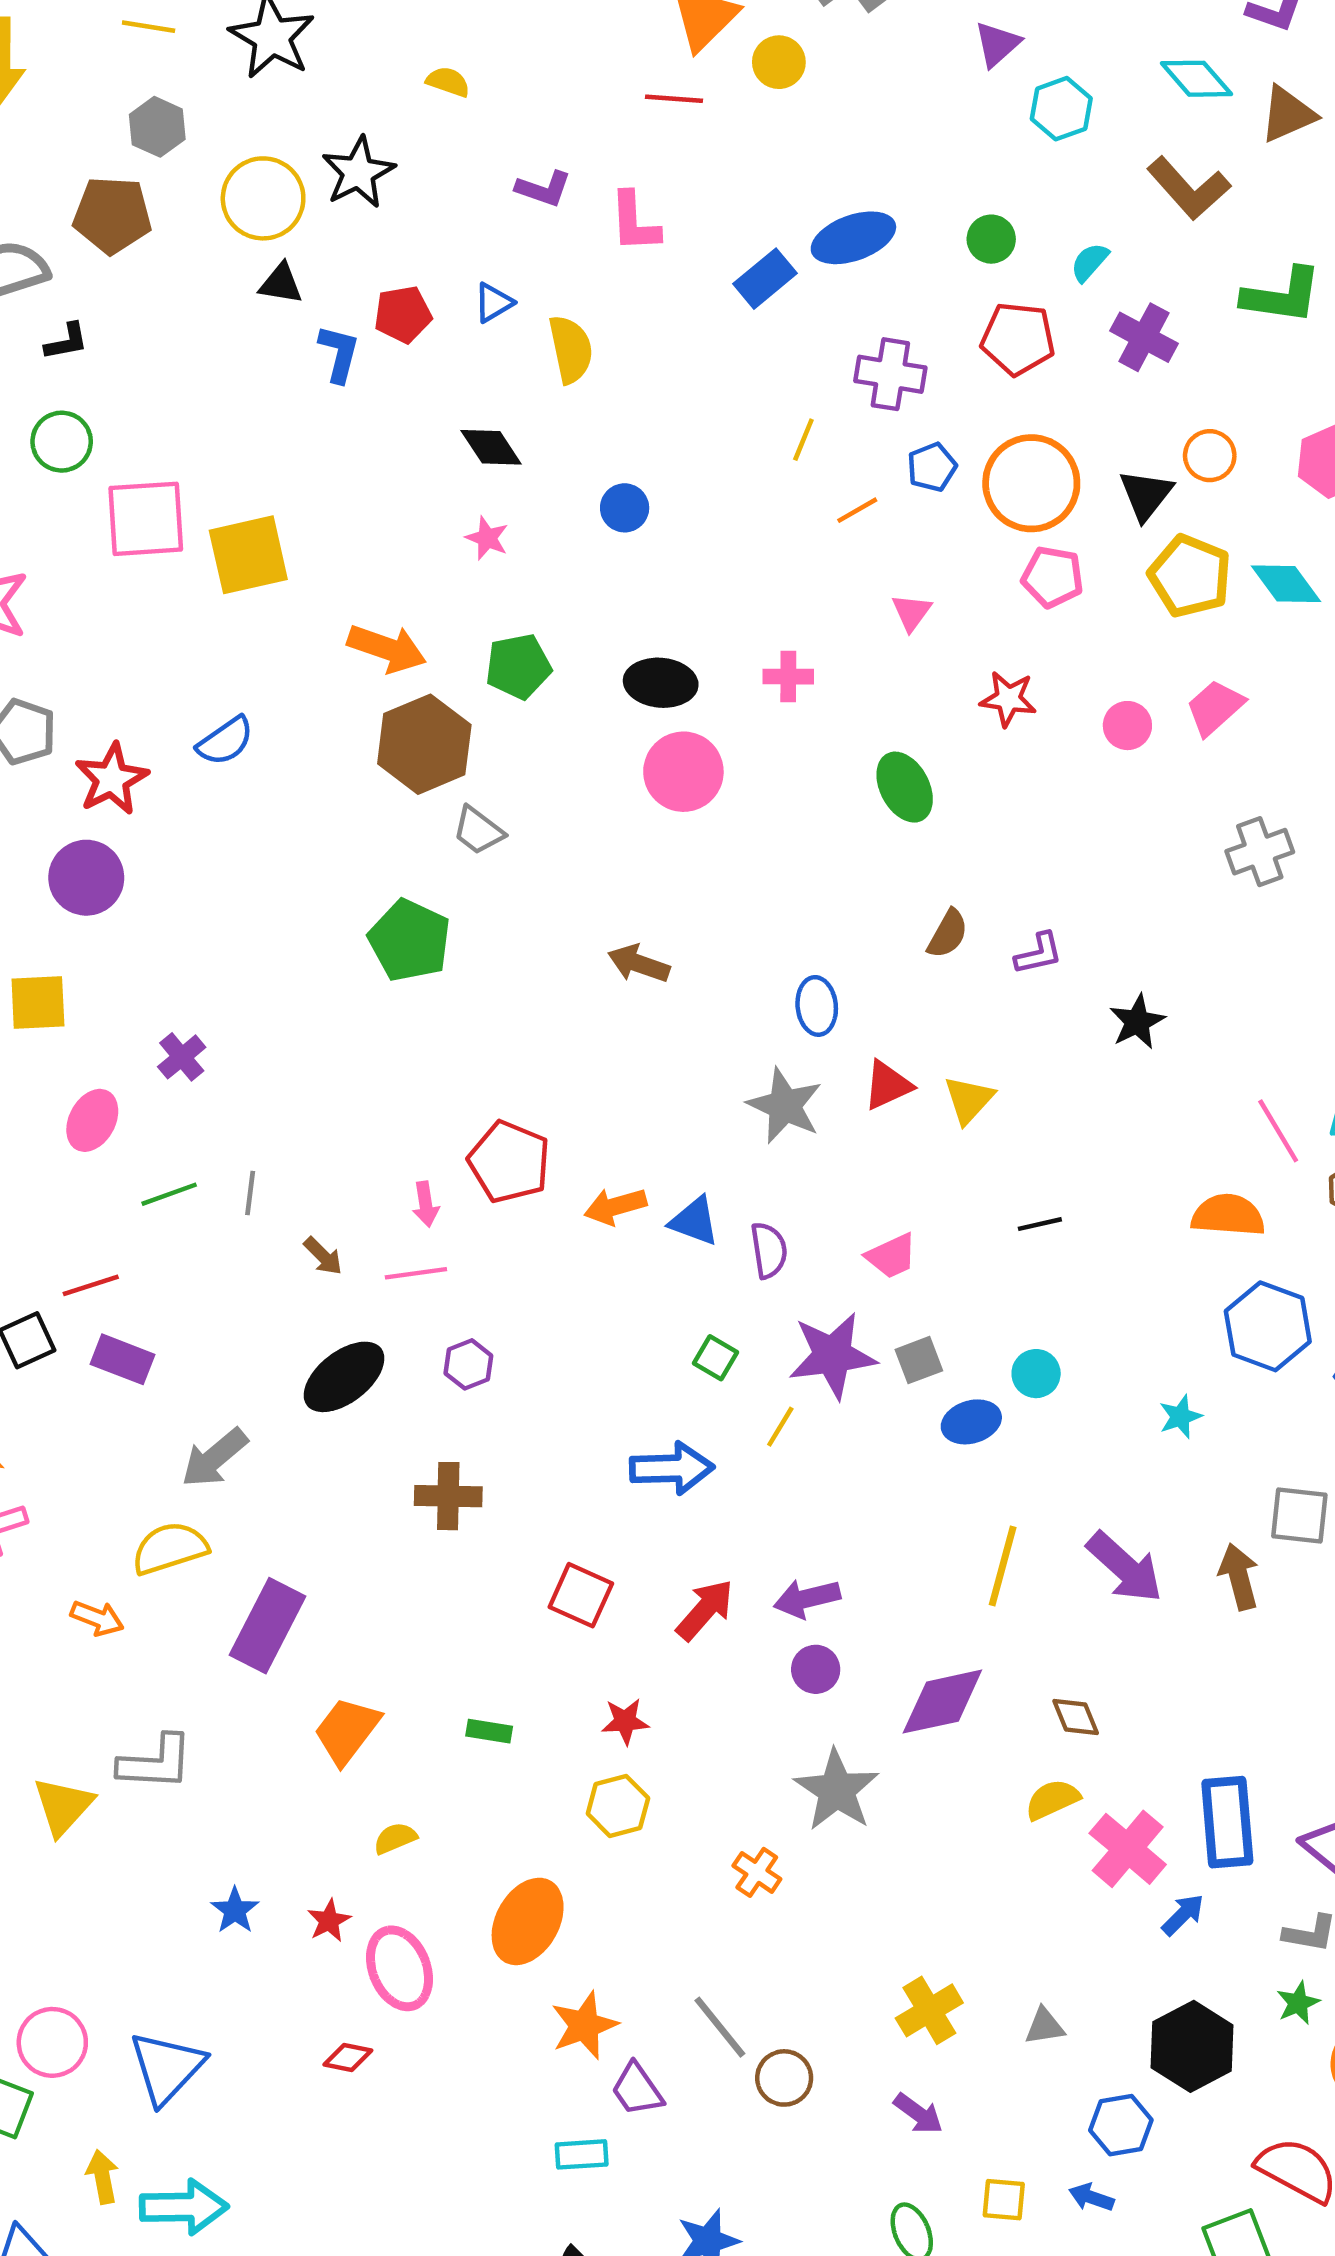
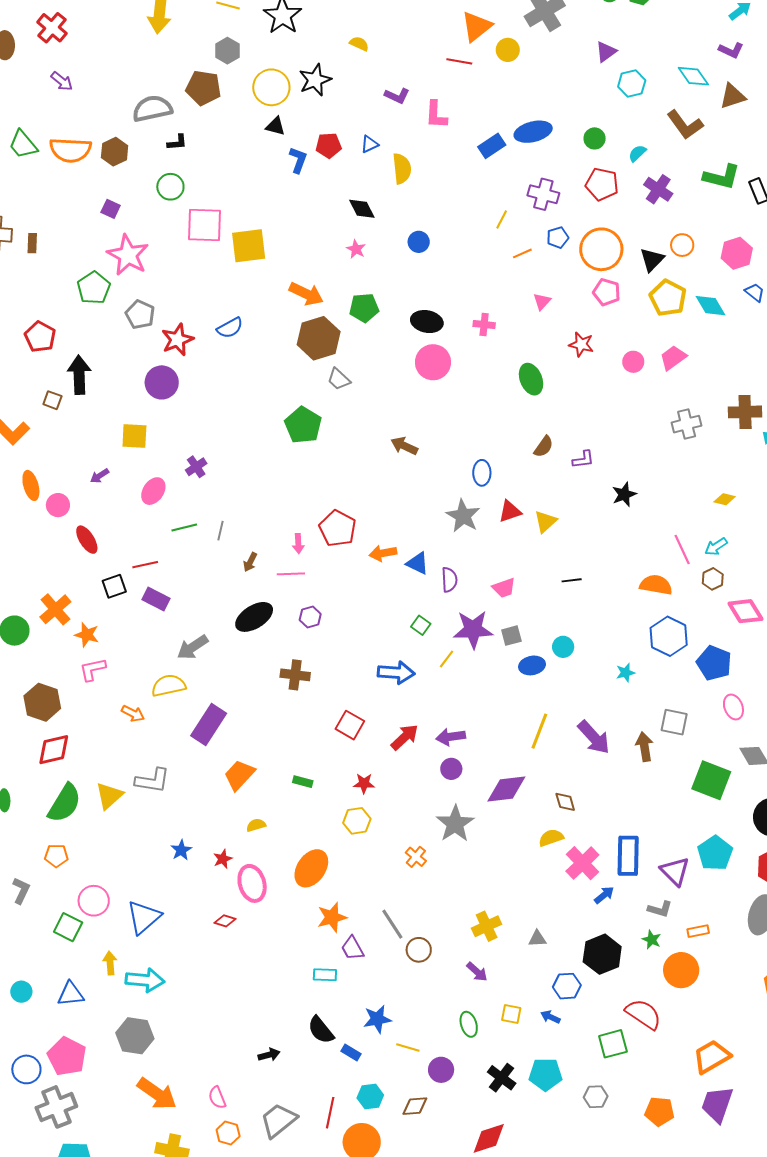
brown arrow: (323, 1256) -> (250, 562), turned 66
green star: (1298, 2003) -> (652, 940), turned -30

